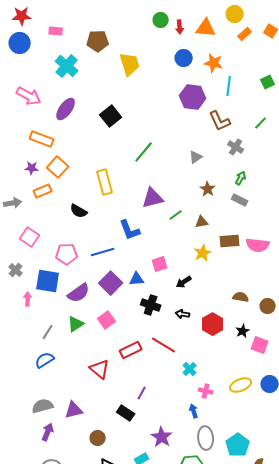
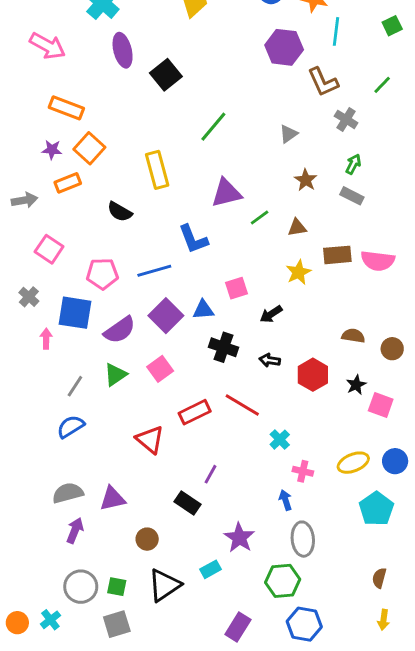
purple ellipse: (66, 109) -> (123, 50), moved, turned -50
cyan pentagon: (238, 445) -> (376, 509), moved

